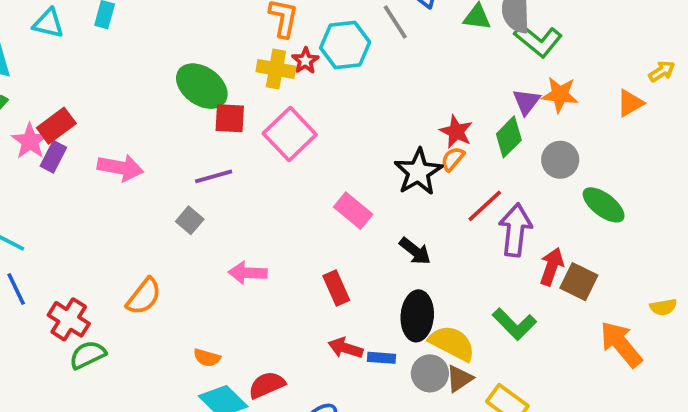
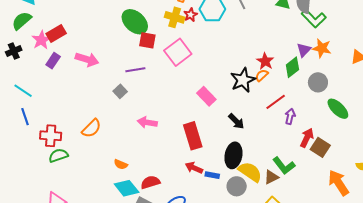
purple rectangle: (53, 157) -> (53, 61), moved
purple arrow: (515, 230) -> (290, 116), size x0.6
red rectangle: (336, 288) -> (193, 136), size x1.5
red cross: (69, 319) -> (51, 136), turned -35
brown triangle: (459, 378) -> (271, 177), moved

